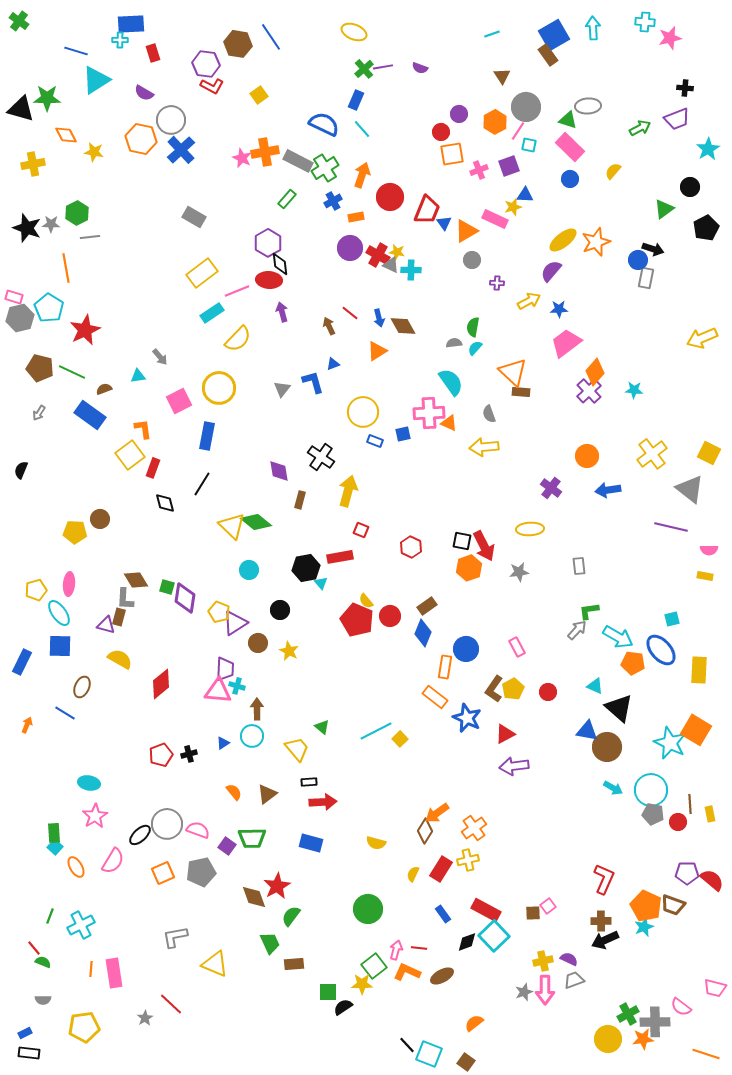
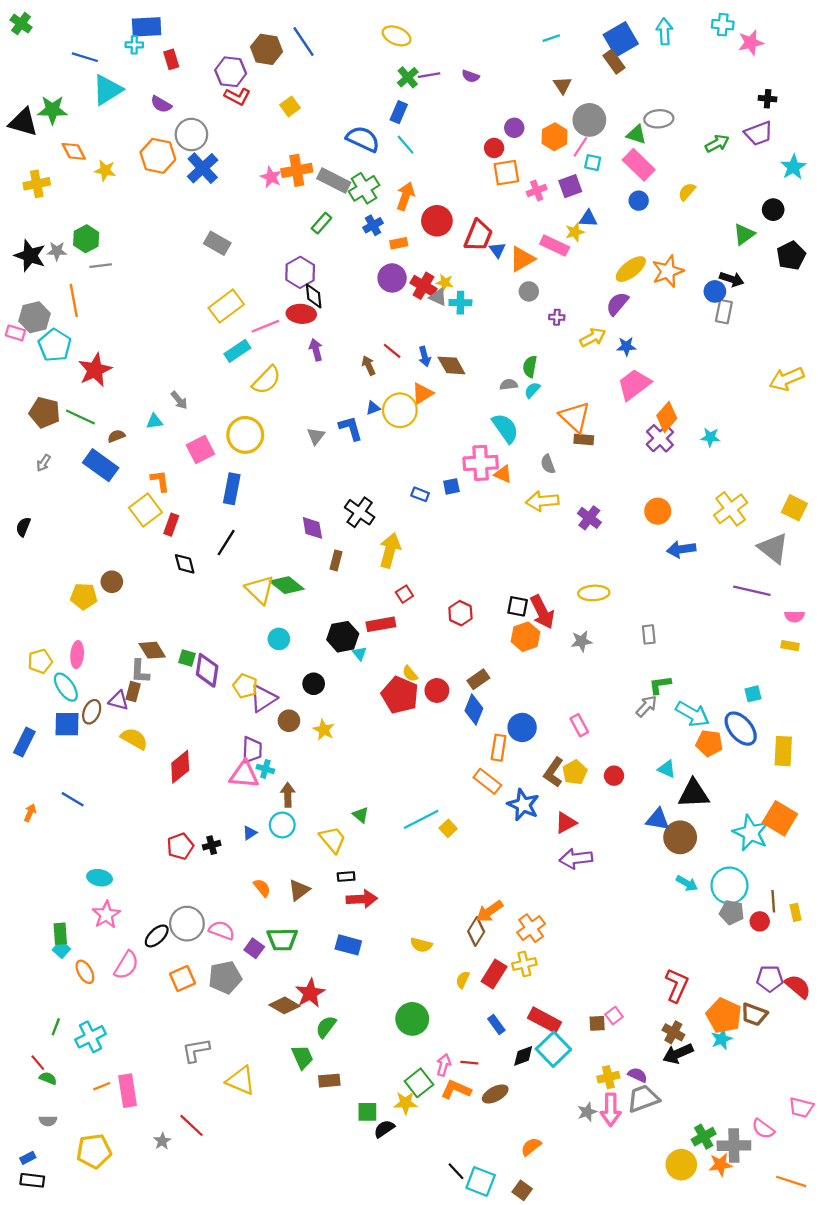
gray hexagon: (20, 318) -> (34, 317), moved
yellow circle: (363, 412) -> (400, 410), moved
purple cross: (551, 488) -> (589, 518), moved
red square: (361, 530) -> (404, 594), turned 35
brown ellipse: (82, 687) -> (92, 712), moved
black triangle: (619, 708) -> (694, 794), turned -44
brown diamond: (254, 897) -> (284, 1005), turned -40
brown cross: (601, 921) -> (673, 1032), turned 30
orange line: (91, 969) -> (102, 1086), turned 63
gray trapezoid: (574, 980) -> (643, 1098), size x1.4

